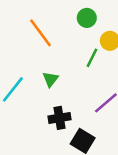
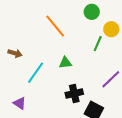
green triangle: (50, 79) -> (65, 63), turned 48

